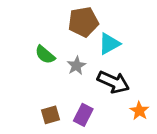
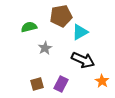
green semicircle: (45, 55) -> (29, 27), moved, turned 126
gray star: (76, 66) -> (45, 48), moved

